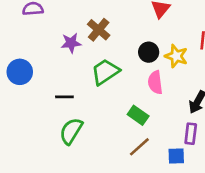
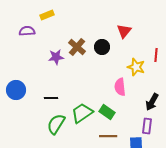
black circle: (149, 52) -> (102, 47), moved
blue circle: (20, 72) -> (16, 90), moved
green trapezoid: (105, 72) -> (82, 113), moved
brown line: (139, 147) -> (108, 136), turned 42

